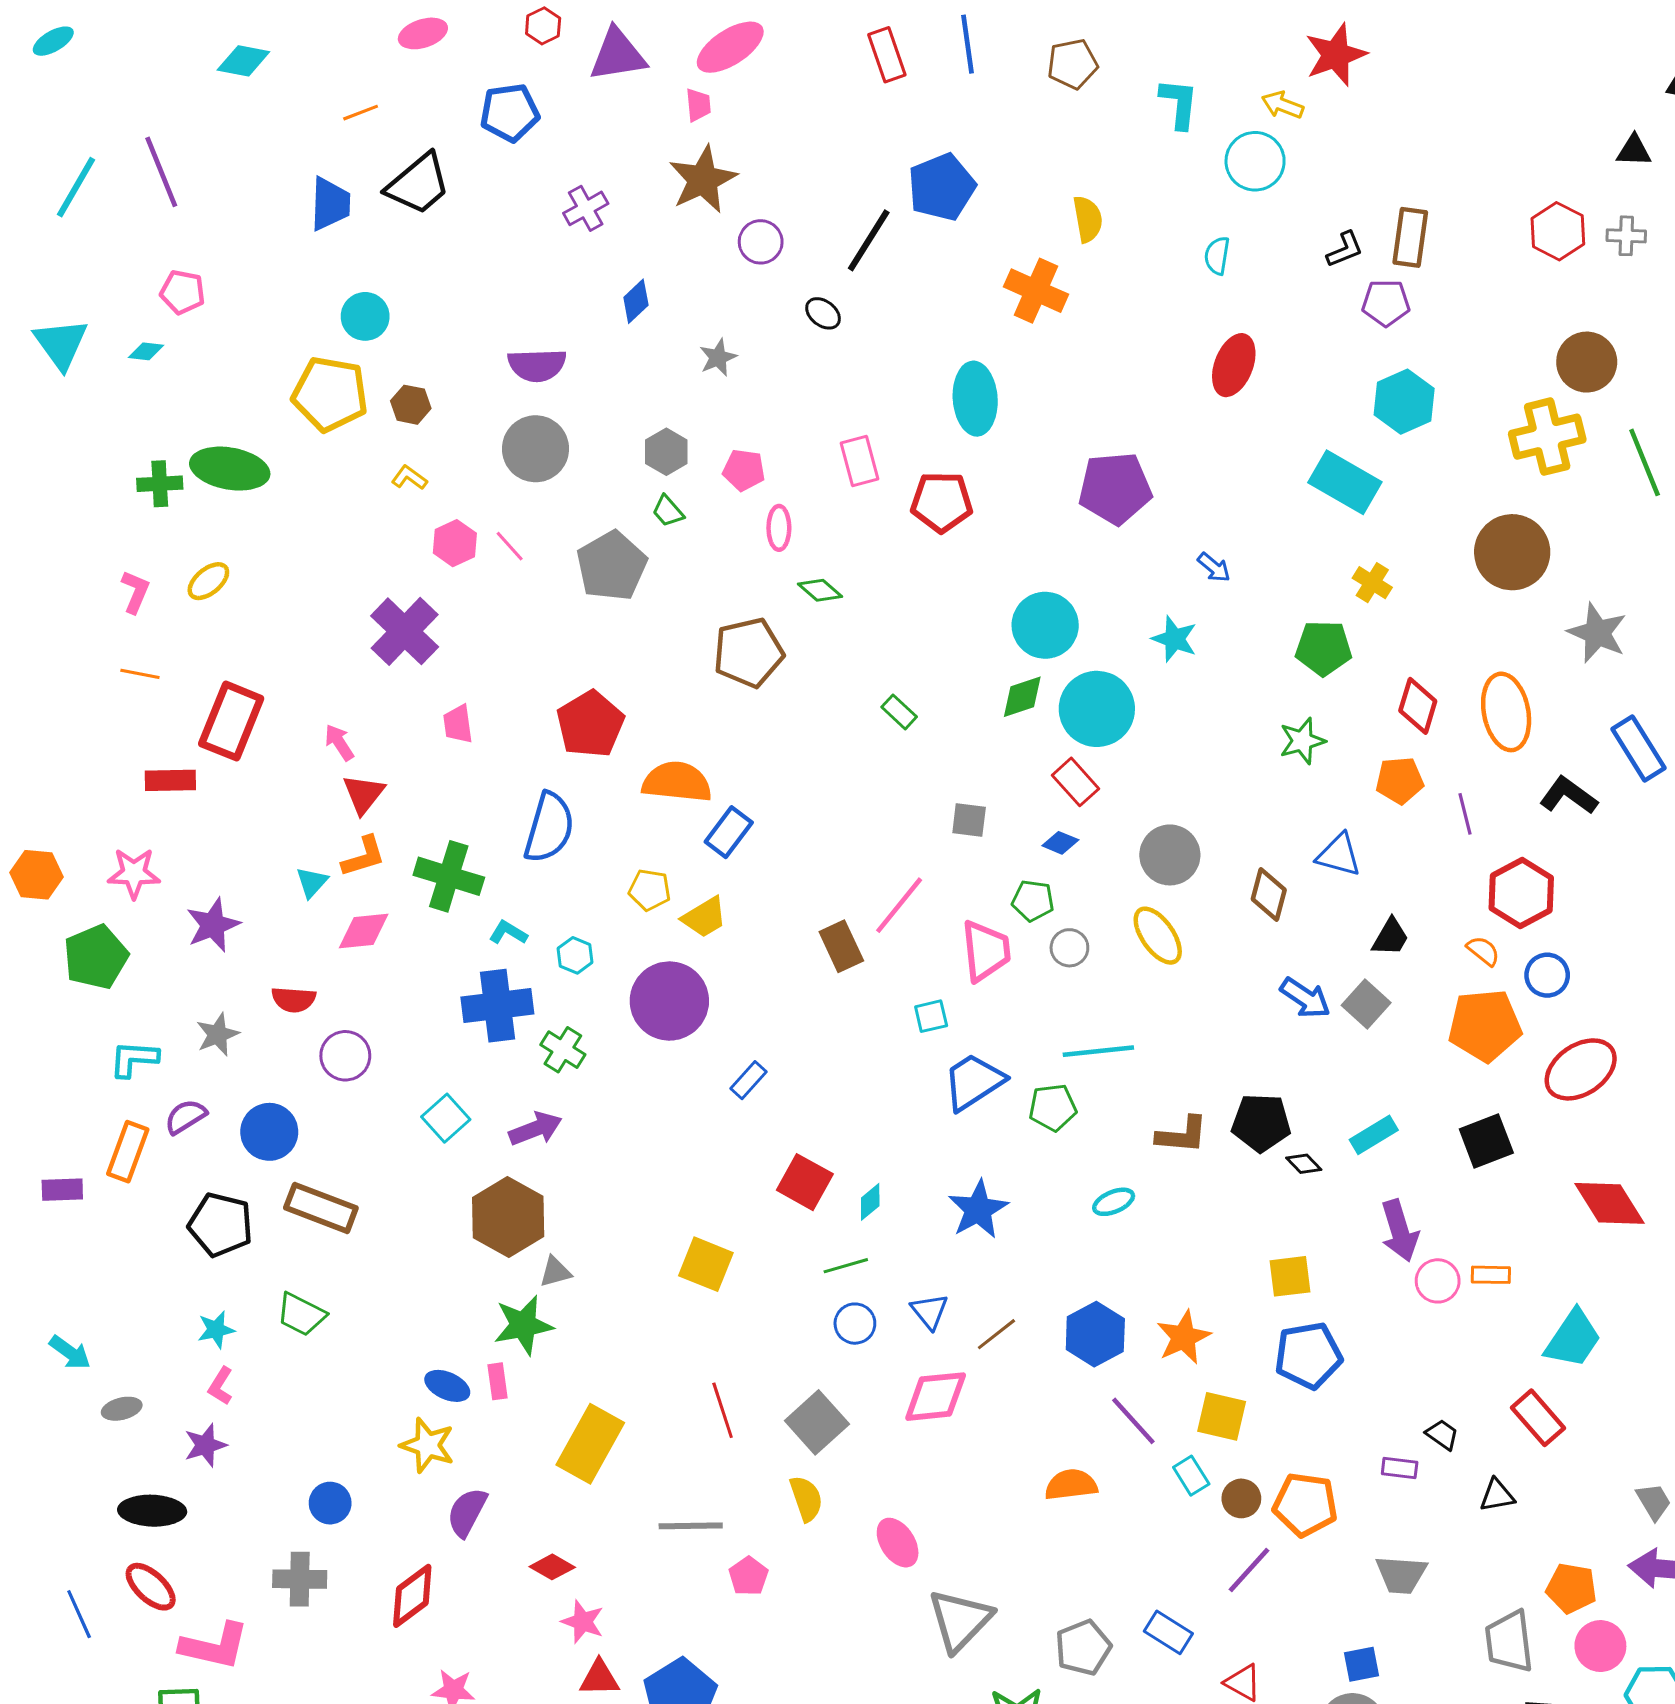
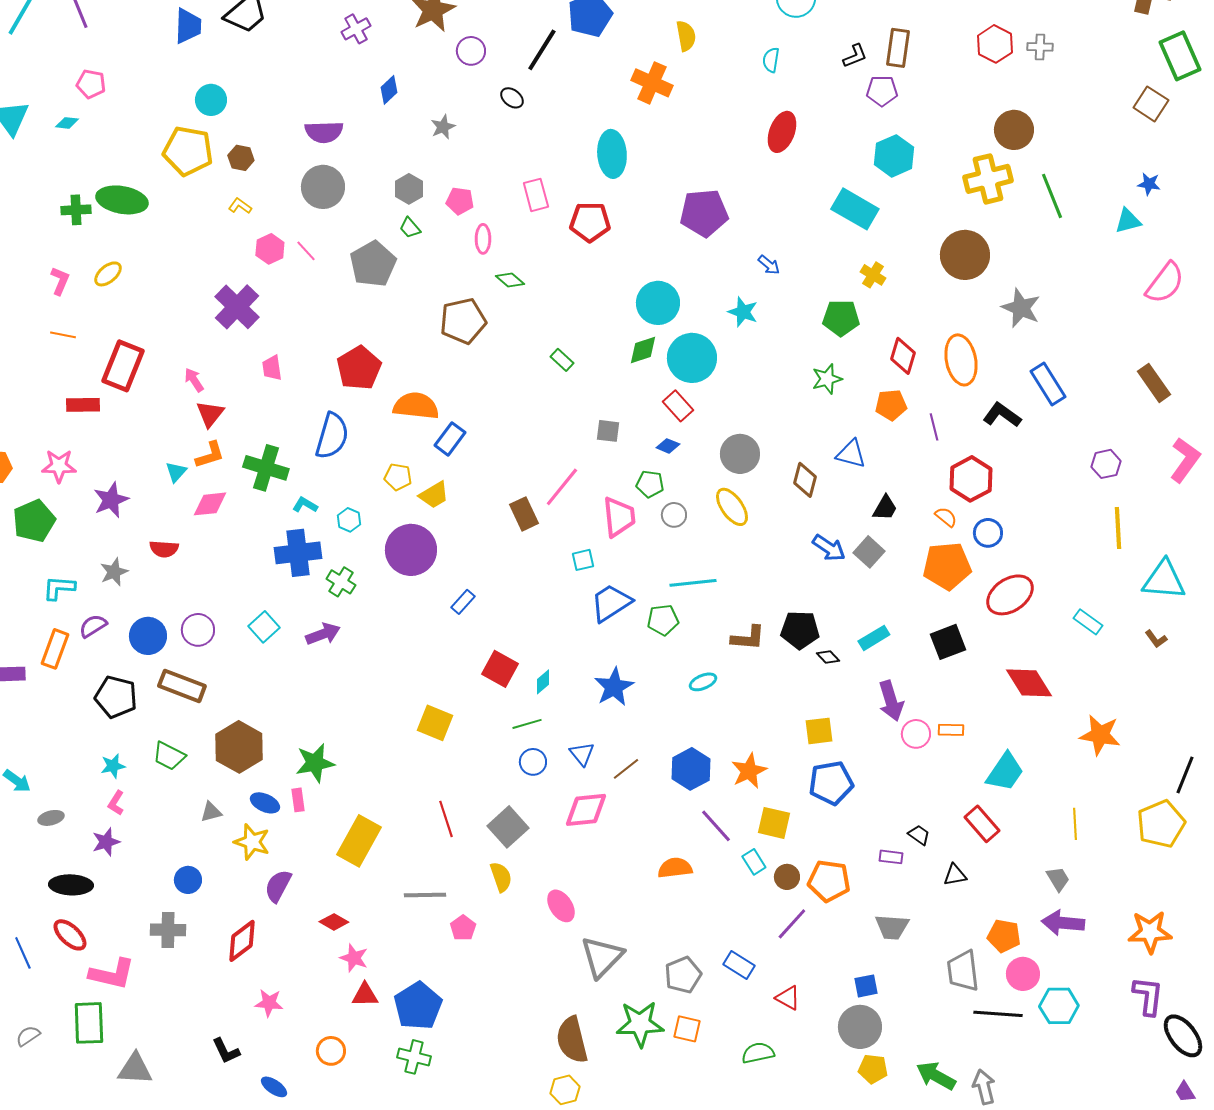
purple circle: (345, 1056) -> (198, 630), moved
brown hexagon: (508, 1217) -> (239, 747), moved
gray triangle: (555, 1272) -> (211, 812), moved

